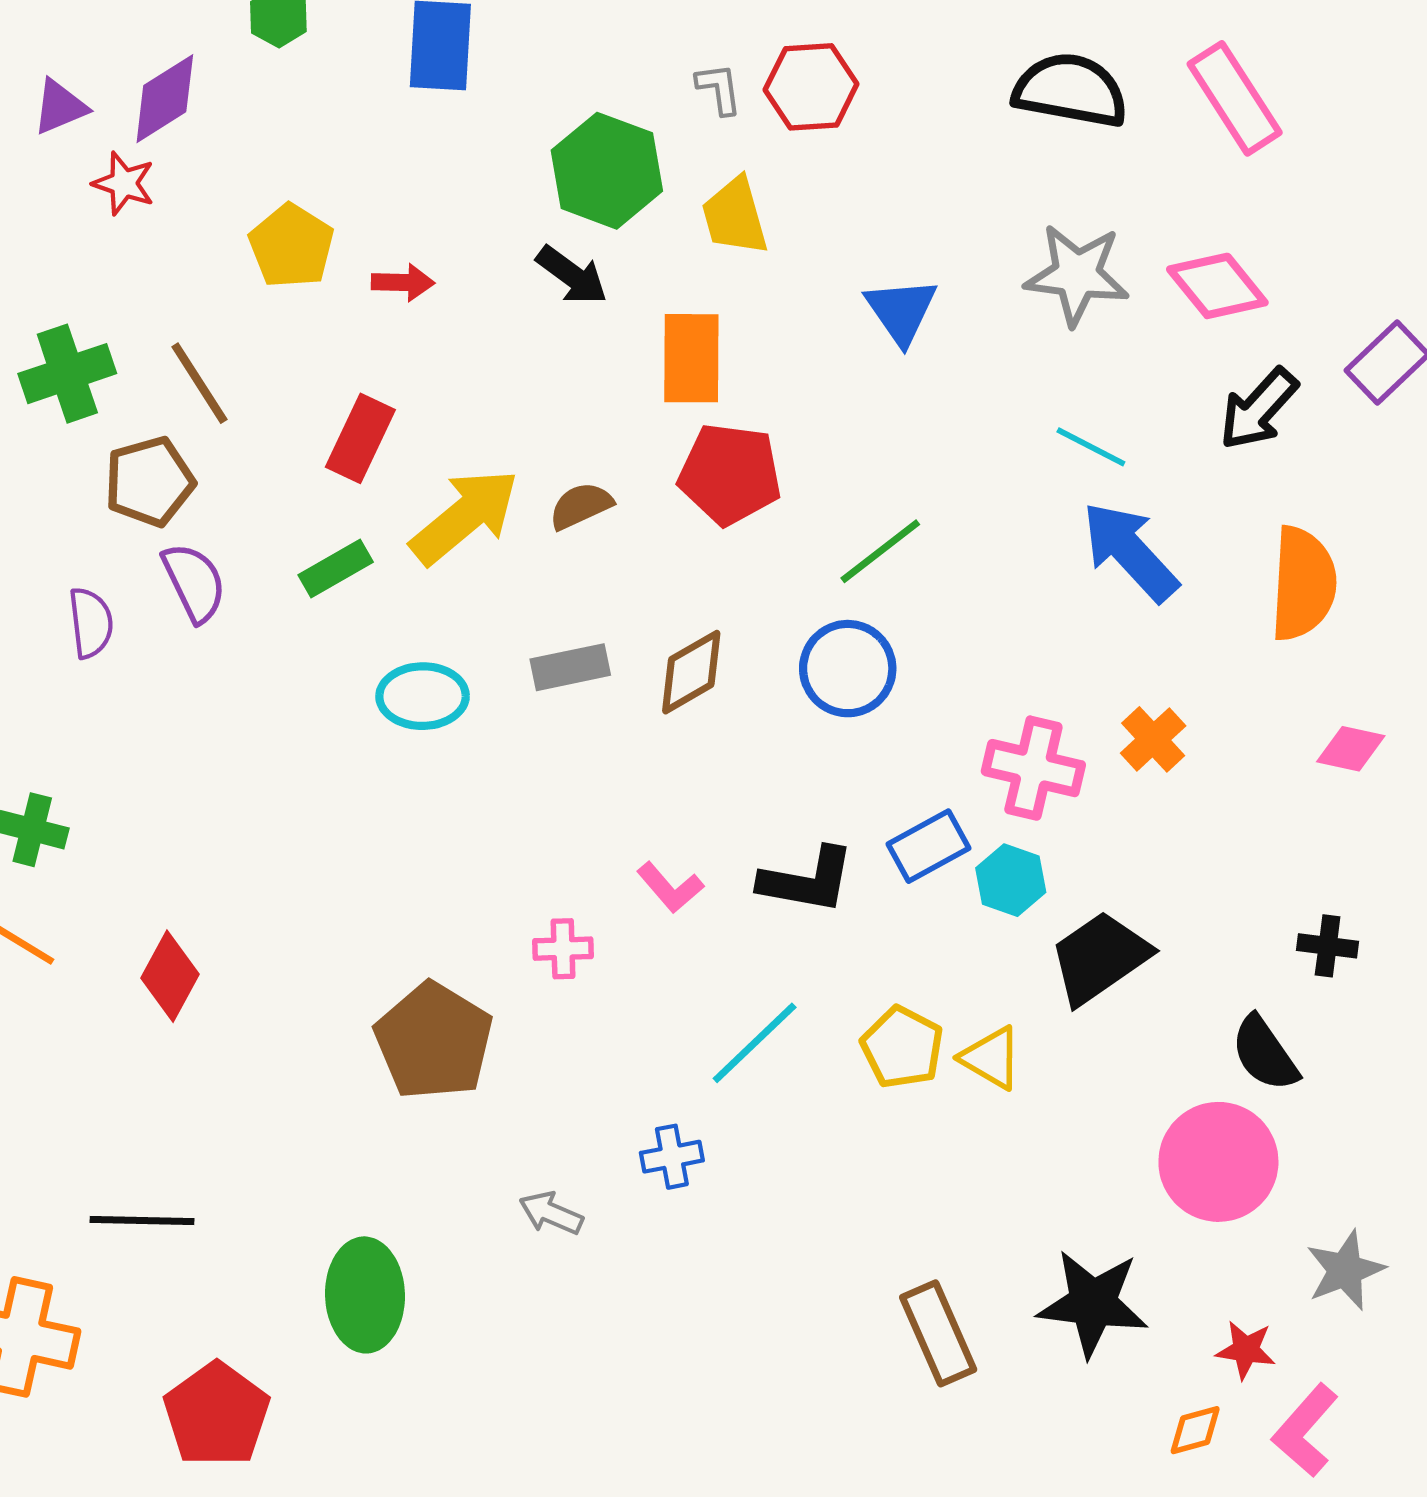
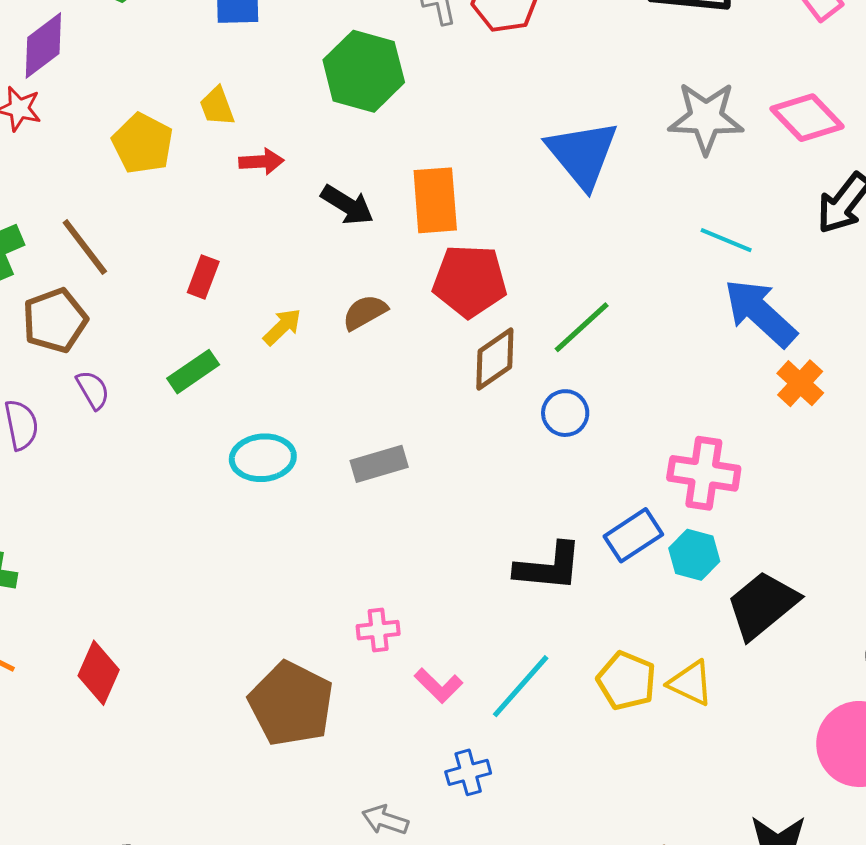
yellow trapezoid: (735, 216) -> (217, 106), moved, size x0.7
black arrow: (572, 275) -> (347, 205), moved
red arrow: (403, 282) -> (261, 162), moved
blue triangle: (901, 311) -> (582, 154), size x1.4
red rectangle: (360, 438) -> (203, 277), size x0.7
yellow arrow: (465, 516) -> (282, 327), size x0.5
purple semicircle: (194, 582) -> (93, 390), size x0.7
gray rectangle: (570, 667) -> (379, 464), moved
blue circle: (848, 669) -> (565, 413), size x0.7
brown diamond: (691, 672) -> (495, 359), moved
orange cross: (1153, 739) -> (800, 383), moved
pink L-shape: (670, 887) -> (439, 686), moved

